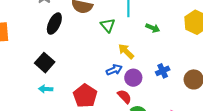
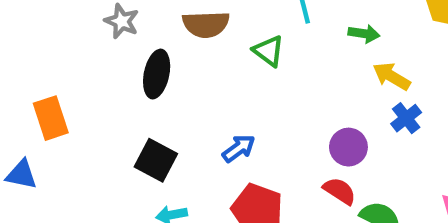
yellow arrow: (126, 51) -> (392, 76), moved
blue arrow: (114, 70) -> (239, 148), moved

